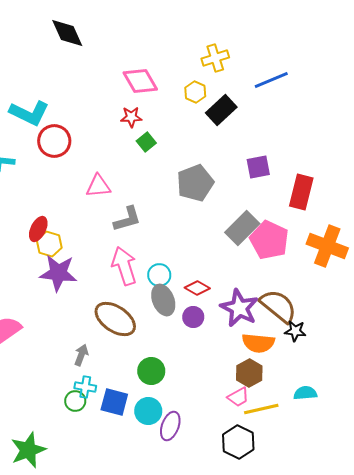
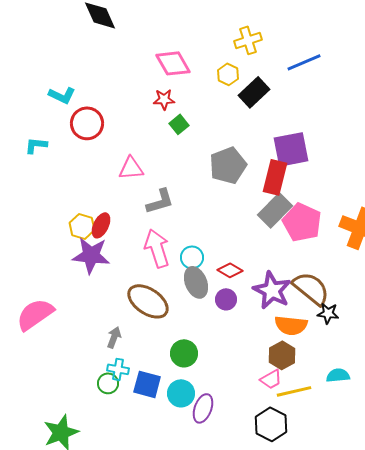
cyan L-shape: (29, 113) -> (62, 95), size x0.7
purple square: (258, 167) -> (291, 149), size x1.5
red rectangle: (301, 192) -> (275, 177), moved
red ellipse: (38, 229) -> (101, 225), moved

